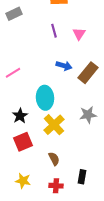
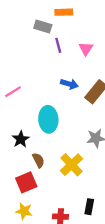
gray rectangle: (14, 14) -> (43, 27), moved, turned 42
yellow cross: (54, 125) -> (72, 165), moved
red square: (23, 142) -> (26, 182), moved
brown semicircle: (54, 159) -> (38, 160), moved

